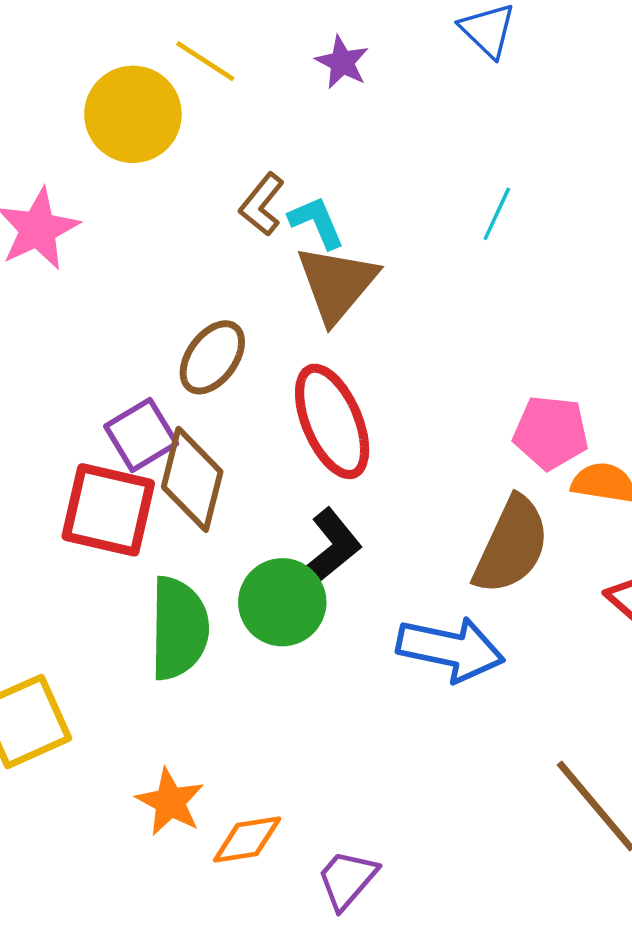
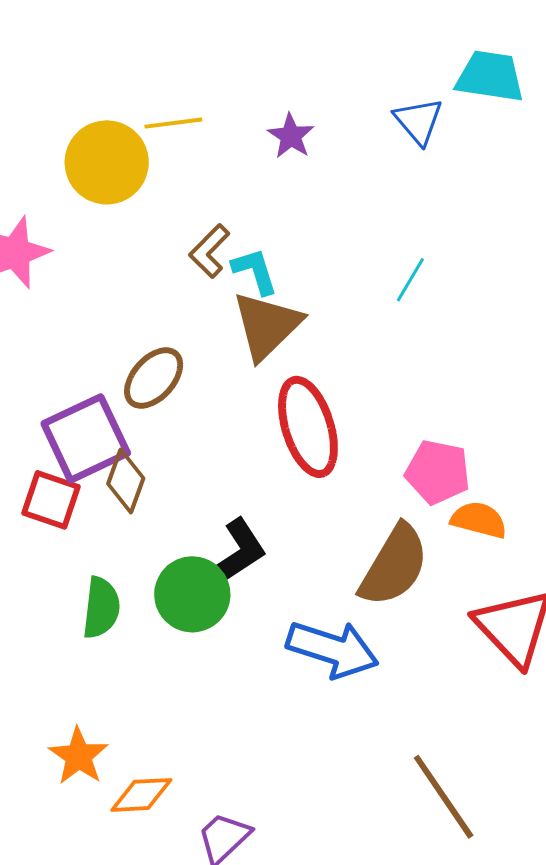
yellow line: (205, 61) -> (173, 123), turned -46
red ellipse: (332, 421) -> (308, 427), moved
purple square: (141, 435) -> (86, 438), size x1.4
brown diamond: (192, 479) -> (126, 481), size x0.7
red square: (108, 510) -> (51, 500), size x0.7
green semicircle: (179, 628) -> (101, 608), size x0.7

